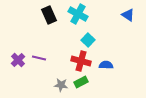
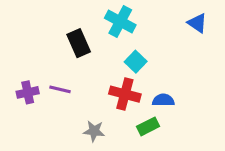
black rectangle: (49, 15) -> (79, 43), moved
purple cross: (18, 60) -> (28, 92), turned 32
green rectangle: (81, 82) -> (148, 126), moved

